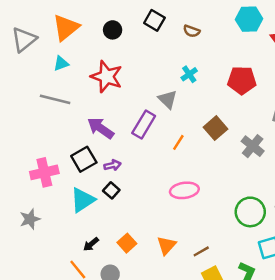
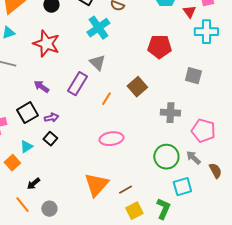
cyan cross: (189, 74) -> (98, 28), moved, size x1.6
purple arrow: (101, 128) -> (41, 87), size x0.7
gray cross: (253, 146) -> (170, 113), moved, turned -36
cyan triangle: (83, 200) -> (26, 147), size x0.6
orange square: (127, 243) -> (12, 163), moved
orange triangle: (166, 245) -> (96, 185), size x1.5

